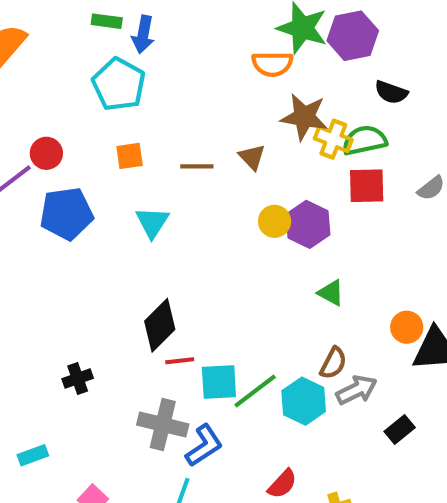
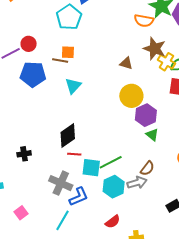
brown triangle: (252, 157) -> (126, 63), turned -40
brown line: (197, 166) -> (60, 61), moved
yellow circle: (275, 221) -> (131, 96), size x1.5
purple hexagon: (308, 224) -> (146, 115), moved
gray arrow: (357, 390) -> (137, 183), moved
green line: (255, 391) -> (111, 162), moved
cyan hexagon: (304, 401) -> (114, 187), moved

